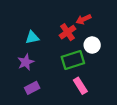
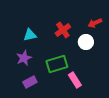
red arrow: (84, 19) -> (95, 23), moved
green rectangle: (73, 60) -> (57, 64), moved

